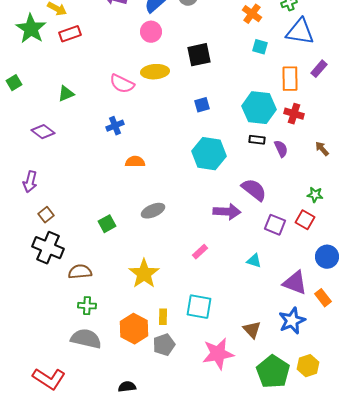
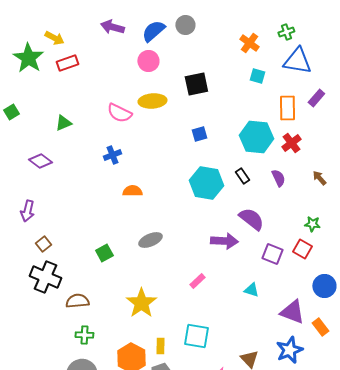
red cross: (294, 114) -> (291, 143), turned 36
black rectangle: (257, 140) -> (242, 176), moved, turned 49

